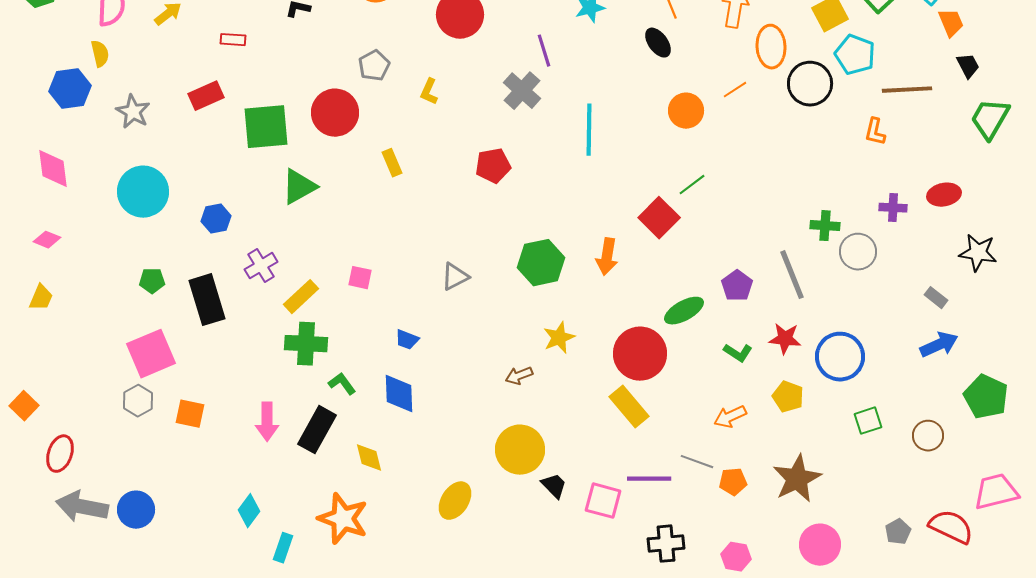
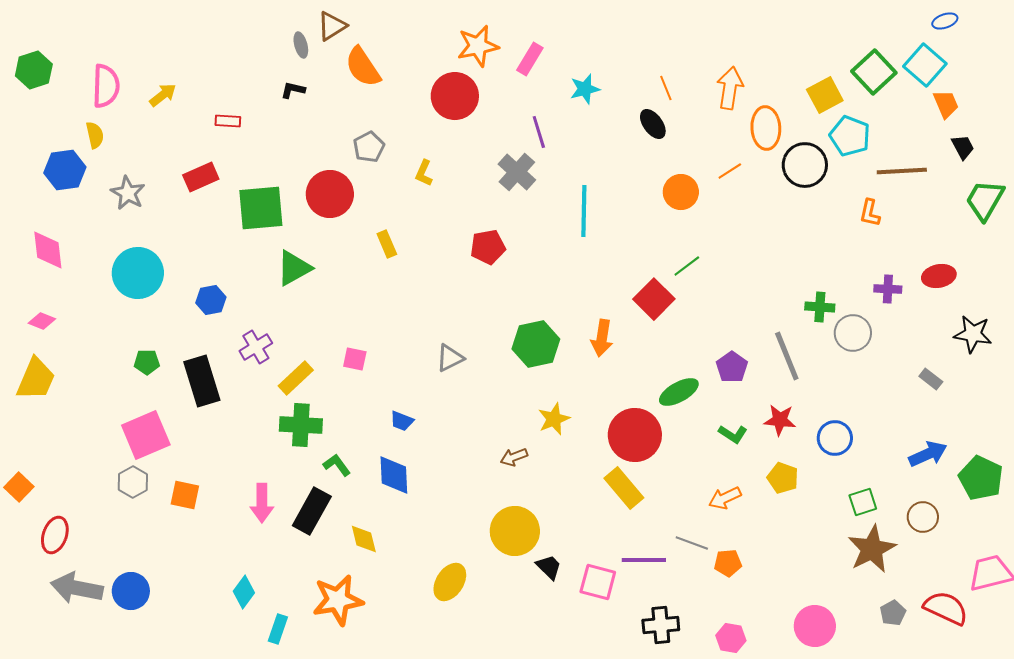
yellow trapezoid: (41, 298) -> (36, 379), size x1.6
blue arrow: (939, 345) -> (928, 454), moved
blue circle: (840, 357) -> (835, 438), size x0.7
brown star: (797, 479) -> (872, 549), moved
orange star: (343, 519) -> (338, 600), turned -30

